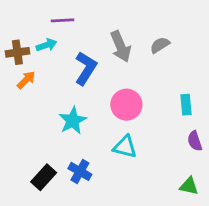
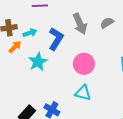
cyan arrow: (46, 45) -> (30, 33), moved
cyan star: (73, 121) -> (38, 62), moved

